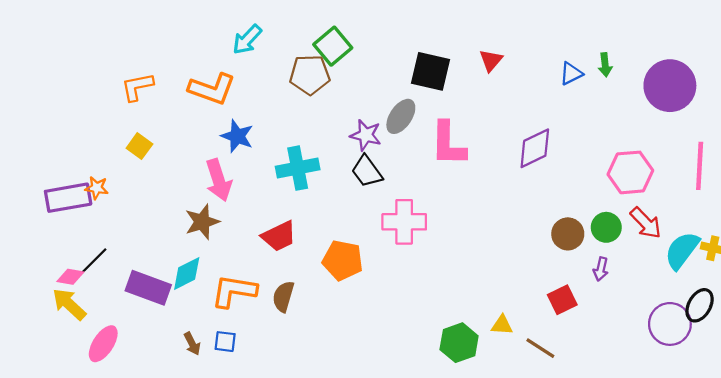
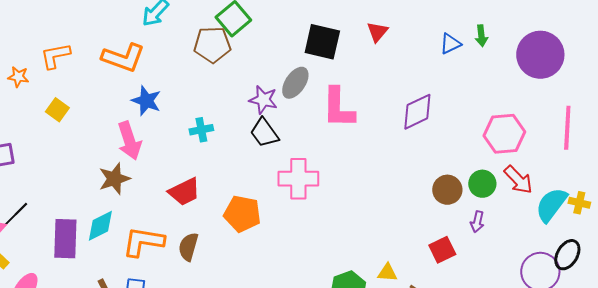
cyan cross: (298, 168) -> (201, 130), size x0.6
orange star: (97, 188) -> (18, 77), moved
purple rectangle: (148, 288) -> (65, 239), turned 72

